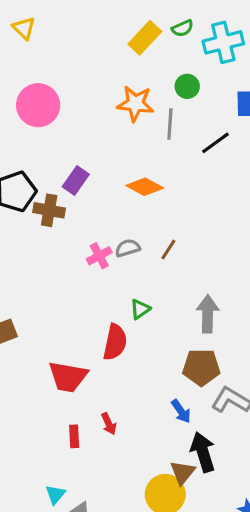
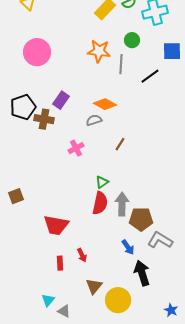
gray semicircle: (128, 248) -> (94, 120), moved
gray arrow: (208, 314) -> (122, 204), moved
red semicircle: (115, 342) -> (100, 203), moved
brown triangle: (183, 472) -> (94, 286), moved

